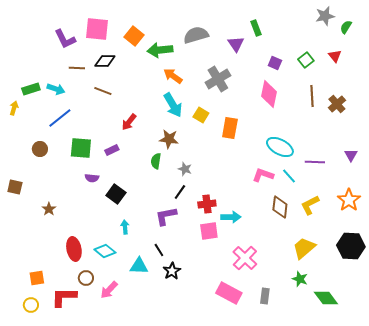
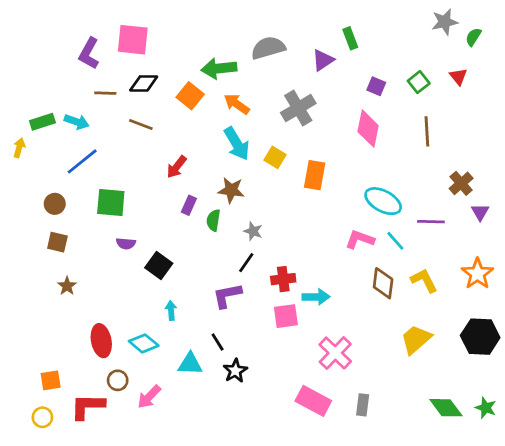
orange square: (134, 36) -> (190, 96), moved
purple L-shape: (65, 39) -> (89, 53), turned 55
purple triangle: (236, 44) -> (323, 60), turned 30
brown cross: (337, 104) -> (461, 183), moved
purple rectangle: (112, 150) -> (189, 205), moved, turned -40
brown square: (15, 187) -> (57, 242), moved
yellow L-shape: (310, 205) -> (424, 280), turned 90
green star: (300, 279) -> (486, 408), moved

